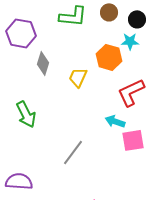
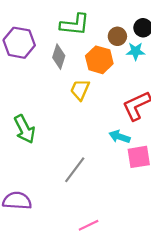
brown circle: (109, 12) -> (117, 36), moved
orange hexagon: (109, 57) -> (99, 60), moved
gray diamond: (43, 63) -> (59, 57), moved

